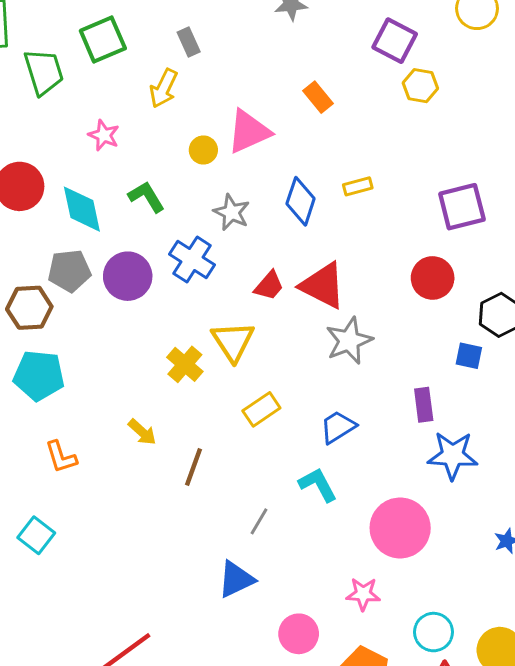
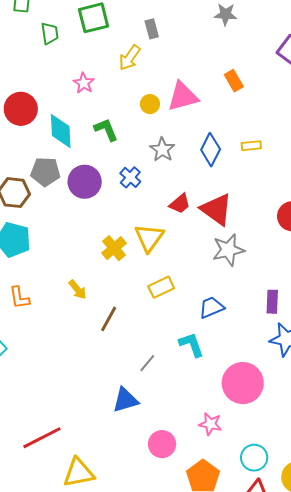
green trapezoid: (44, 72) -> (50, 33), size x0.7
blue cross: (192, 259) -> (130, 177), size x0.7

